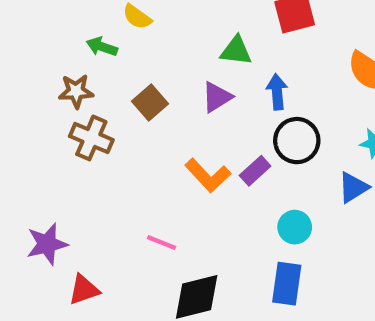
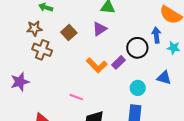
blue arrow: (277, 92) -> (156, 35), moved
blue triangle: (353, 187) -> (164, 78), moved, turned 49
purple star: (47, 244) -> (20, 82), moved

